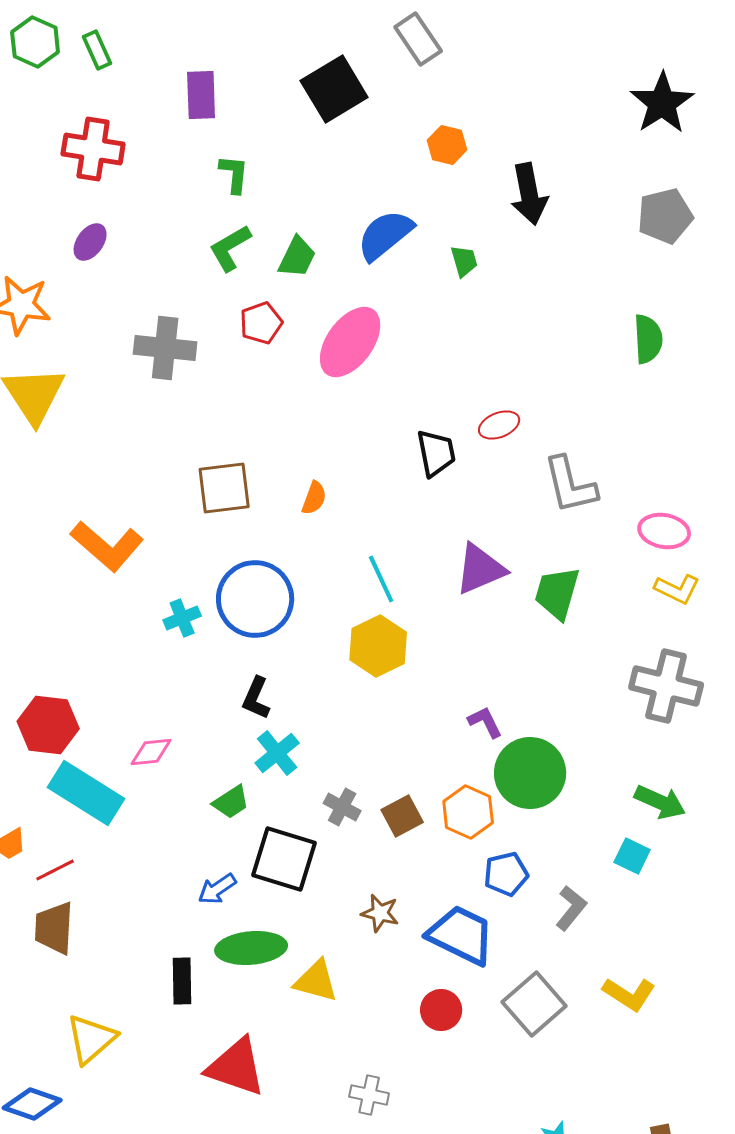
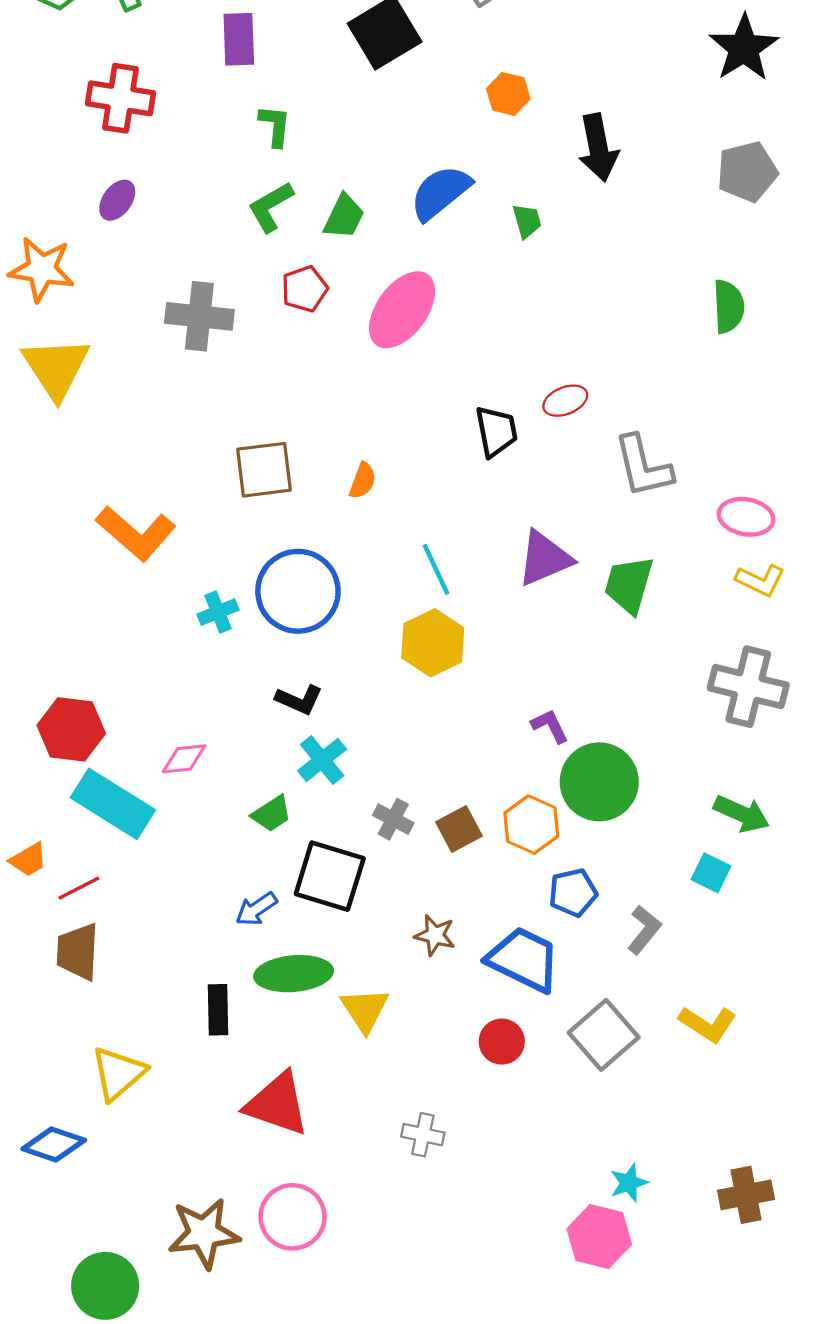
black L-shape: (256, 698) -> (299, 700), turned -90
yellow triangle: (316, 981) -> (365, 1010), turned 42

